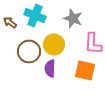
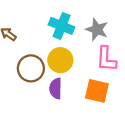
cyan cross: (35, 15) -> (62, 26), moved
gray star: (73, 18) -> (97, 29), moved

